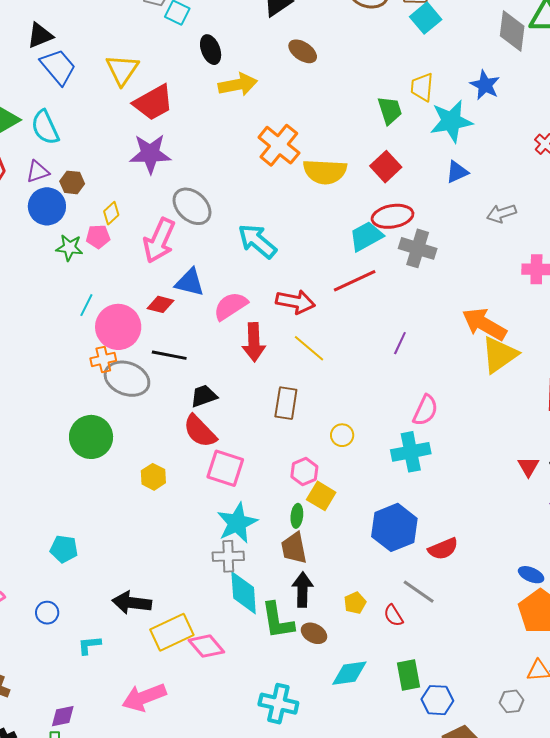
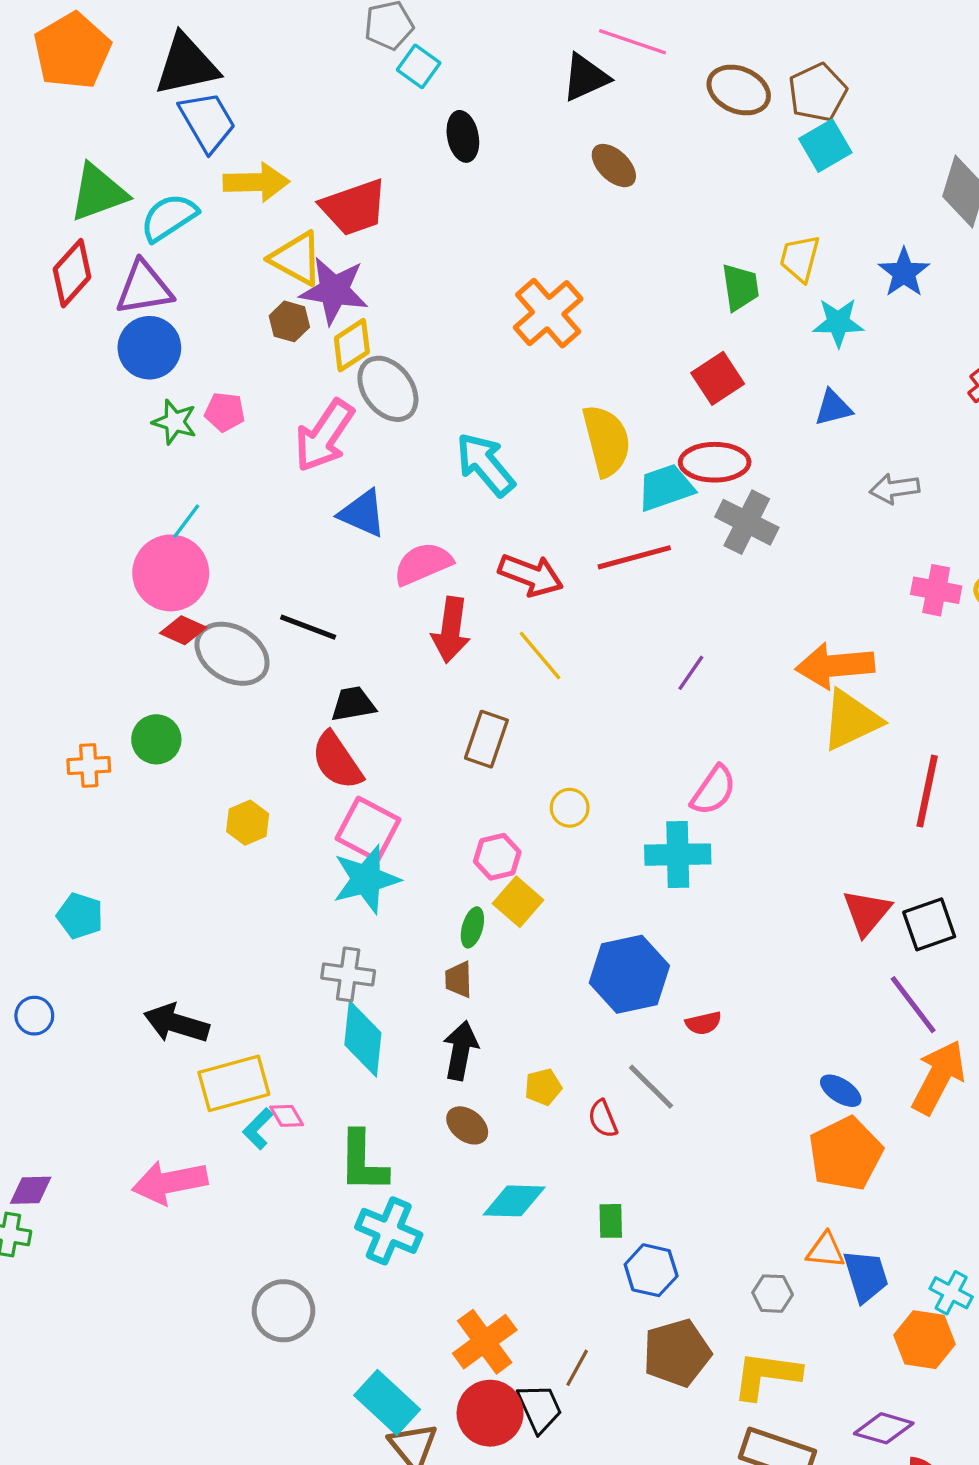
black triangle: (40, 35) -> (186, 65), size x1.5
yellow triangle: (122, 70) -> (296, 258), moved, turned -45
yellow arrow: (238, 85) -> (256, 182), moved
cyan star: (451, 121) -> (838, 323), size x0.7
cyan semicircle: (45, 127) -> (169, 217), turned 72
purple triangle: (38, 172) -> (144, 288), size x1.5
yellow semicircle: (325, 172) -> (606, 441), moved, turned -117
brown hexagon: (72, 182) -> (289, 321), moved
yellow diamond: (111, 213) -> (352, 345), moved, size x1.4
red diamond: (160, 304) -> (183, 630), moved
orange arrow: (484, 324) -> (835, 666), turned -45
pink circle: (118, 327) -> (171, 573), moved
orange cross: (103, 359) -> (89, 765), moved
green circle: (91, 437) -> (156, 739), size x0.7
red triangle: (528, 467) -> (867, 912), size x1.4
cyan star: (237, 523) -> (366, 879), moved
brown trapezoid: (294, 548) -> (459, 979), size x0.7
red semicircle: (443, 549) -> (703, 1023), size x0.7
green L-shape: (278, 621) -> (363, 1162), moved
cyan L-shape: (89, 645) -> (258, 1129), moved, turned -50
pink diamond: (206, 646) -> (287, 1116), size x0.6
green rectangle: (409, 675) -> (611, 1221), size x0.7

